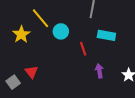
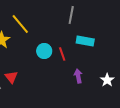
cyan circle: (61, 31) -> (44, 51), moved

